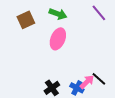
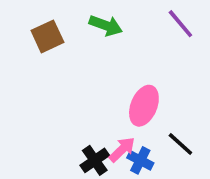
pink ellipse: (58, 39) -> (144, 106), moved
pink arrow: (87, 82) -> (122, 149), moved

